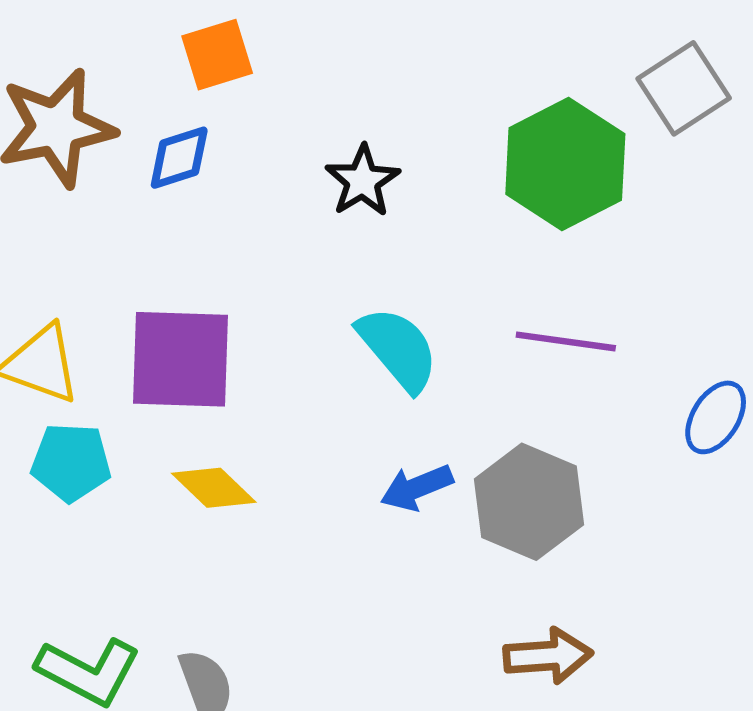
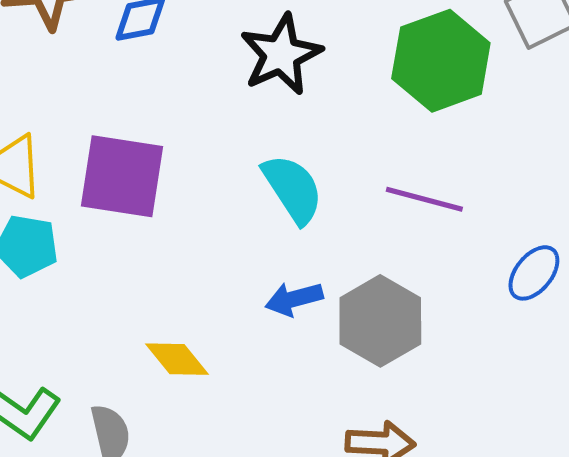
black star: (363, 181) -> (281, 54), size x1.4
yellow diamond: (214, 488) -> (177, 359), moved

